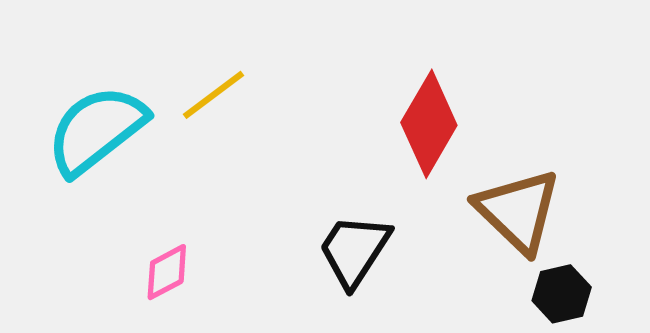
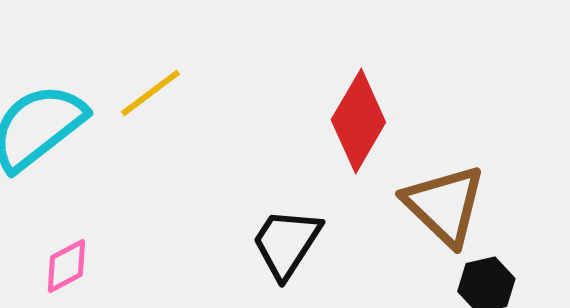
pink diamond: (167, 272) -> (66, 266), moved

